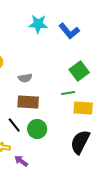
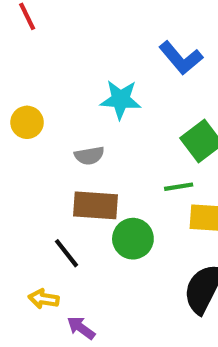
cyan star: (38, 24) -> (120, 99), moved
green circle: (37, 129) -> (133, 239), moved

